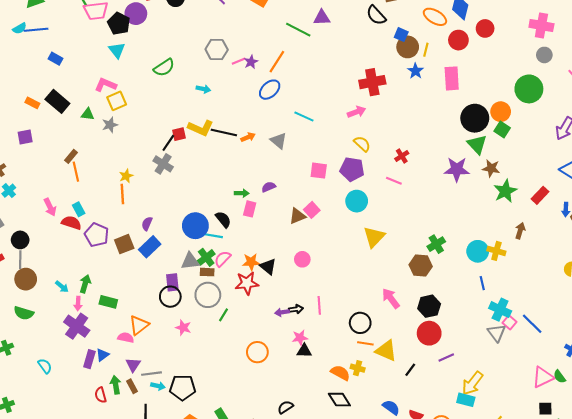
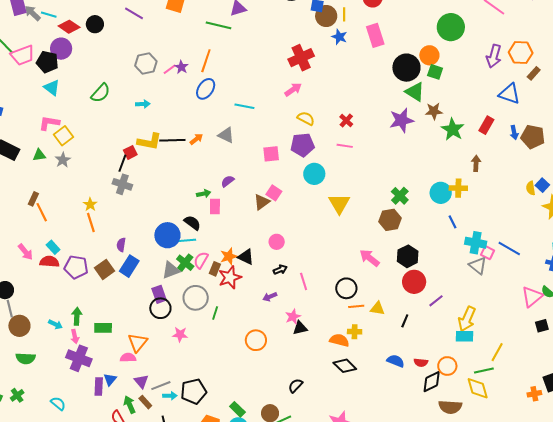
brown rectangle: (207, 272) -> (215, 269), moved, turned -56
black arrow: (296, 309) -> (280, 270), moved
yellow triangle: (386, 351) -> (377, 308), size x0.7

